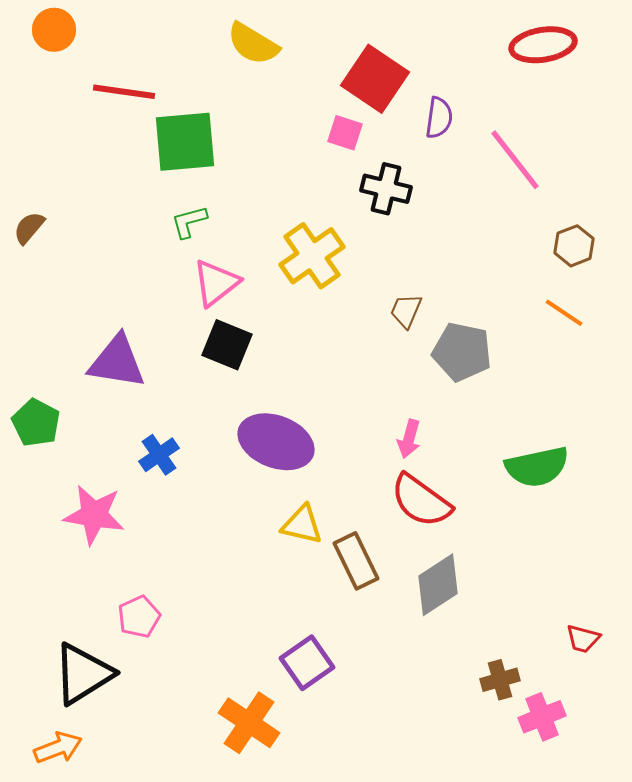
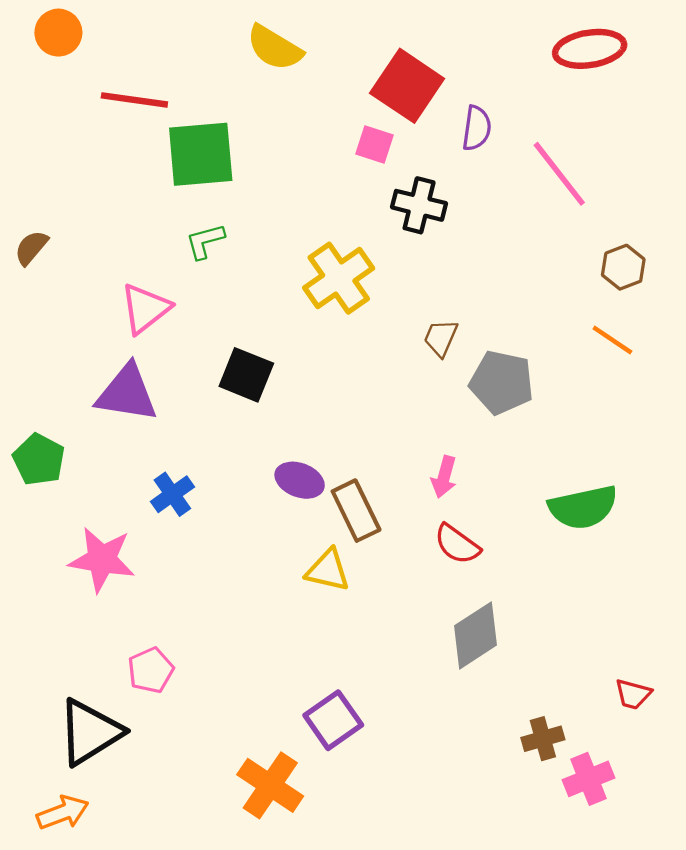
pink triangle: (216, 283) -> (145, 309), moved
purple ellipse: (276, 442) -> (300, 480), size x0.6
red semicircle: (421, 501) -> (457, 544), size x0.7
brown rectangle: (356, 561) -> (356, 511), moved

